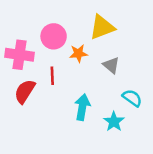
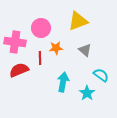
orange star: (78, 53) -> (56, 48), moved
red semicircle: (25, 91) -> (19, 70), turned 36

